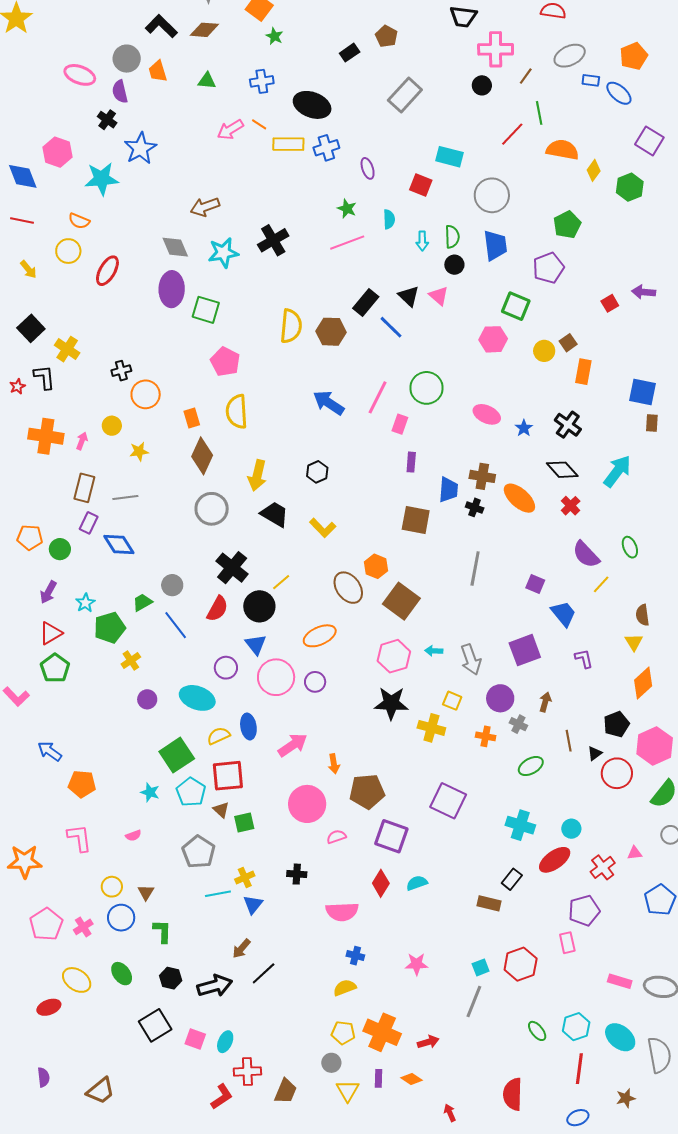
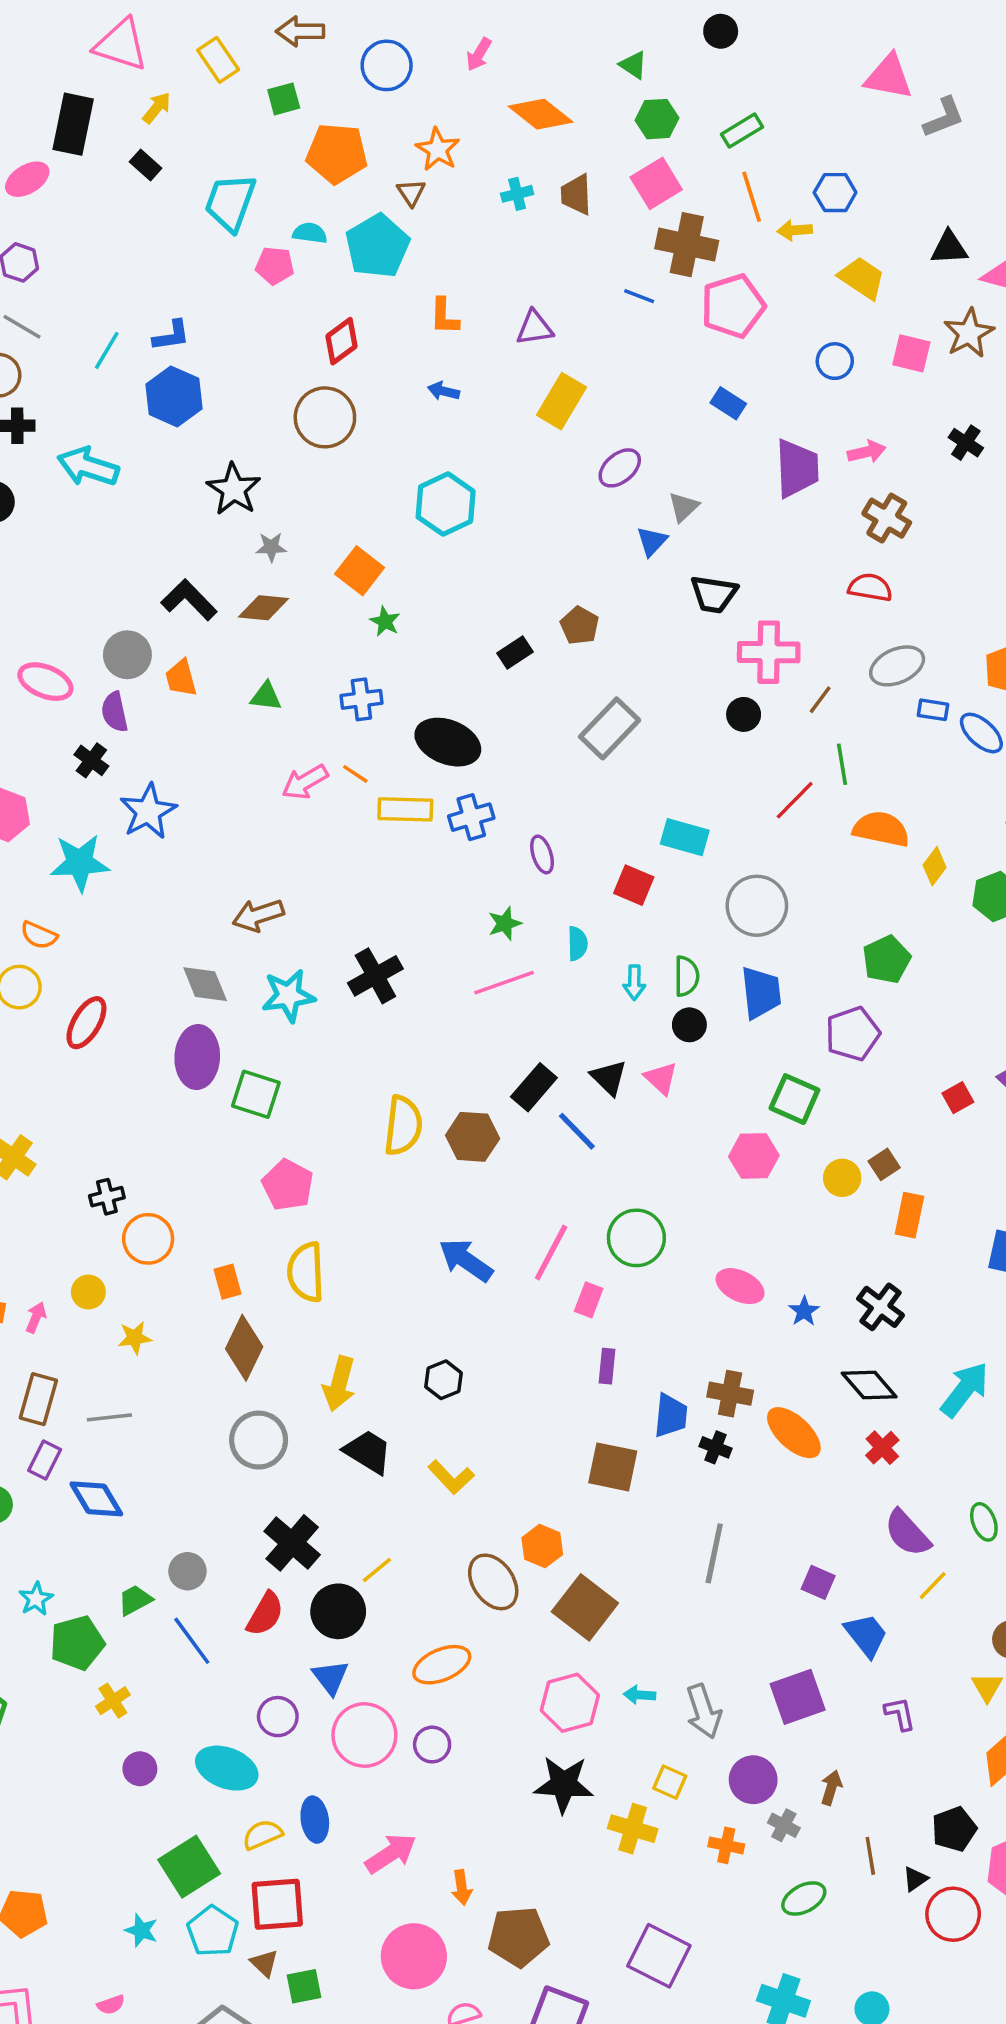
green star: (347, 209) -> (505, 924), turned 30

